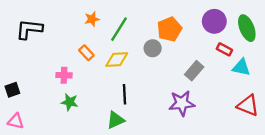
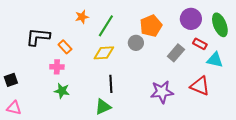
black L-shape: (29, 29) -> (38, 37), moved
orange rectangle: (86, 53) -> (65, 47), moved
gray rectangle: (194, 71) -> (176, 53), moved
red triangle: (248, 105) -> (200, 86), moved

